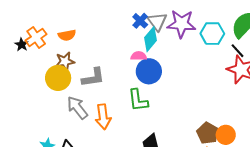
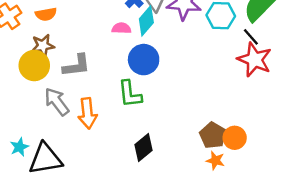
pink semicircle: (139, 56) -> (121, 28), moved

